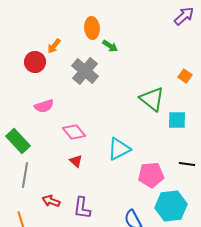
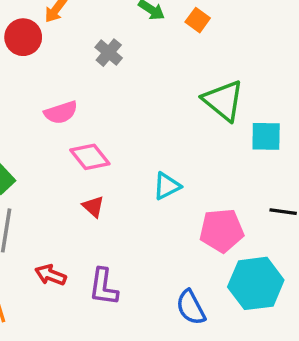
gray cross: (85, 71) -> (109, 53), size x0.6
orange square: (185, 76) -> (198, 20), moved
pink semicircle: (44, 106) -> (61, 112), moved
cyan triangle: (119, 149) -> (167, 186), size x0.7

